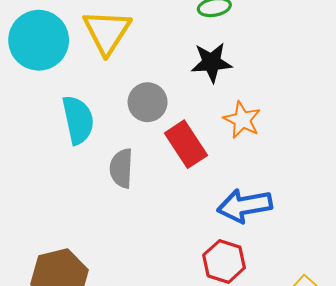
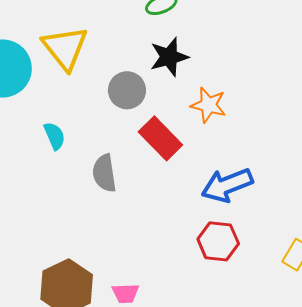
gray circle: (148, 102) -> (127, 90), moved
cyan semicircle: (78, 120) -> (55, 136), size x0.6

